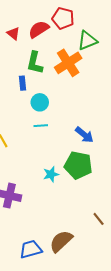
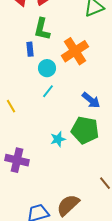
orange cross: (68, 63) -> (75, 51), moved
cyan line: (41, 126) -> (48, 91), turned -48

